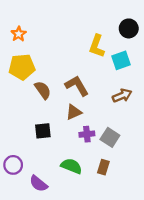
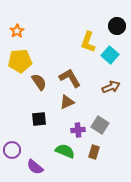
cyan square: (121, 60) -> (110, 55), turned -30
purple cross: (87, 134) -> (78, 130), moved

